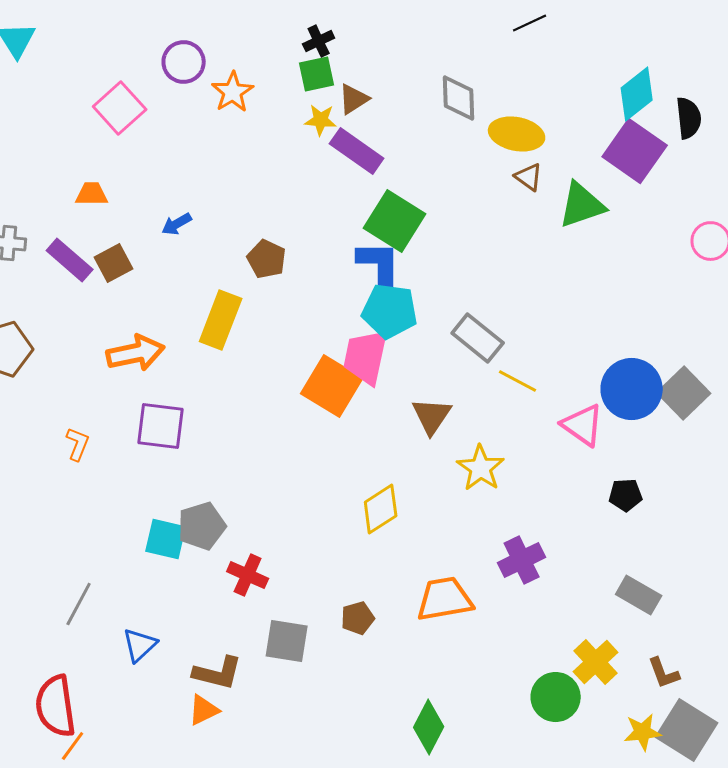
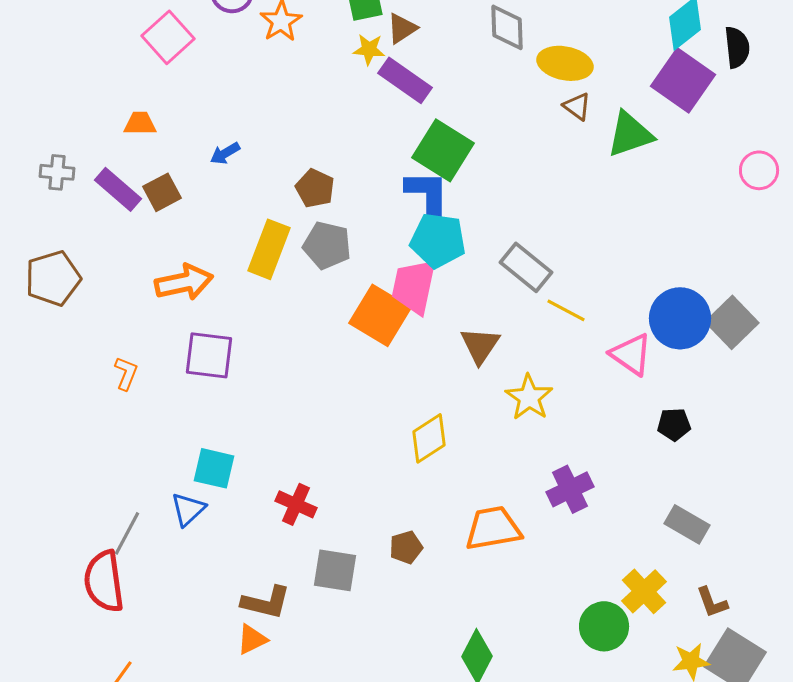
gray pentagon: (202, 526) -> (327, 245), moved, turned 30
blue triangle: (140, 645) -> (188, 509), moved
red semicircle: (56, 706) -> (104, 581), moved

